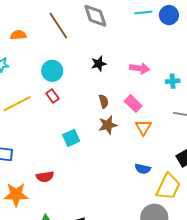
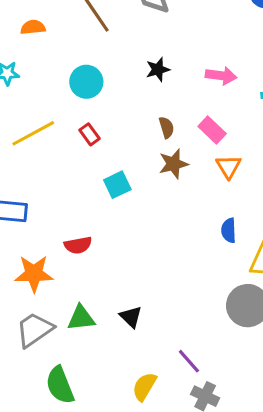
red rectangle: (52, 96) -> (90, 134), moved
blue semicircle: (143, 169) -> (229, 230), turned 77

